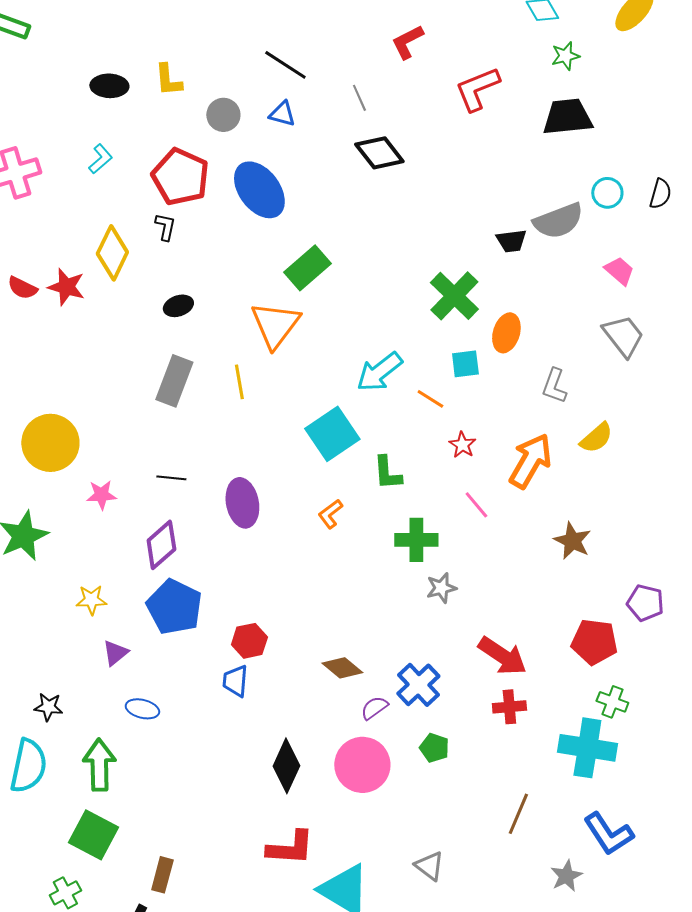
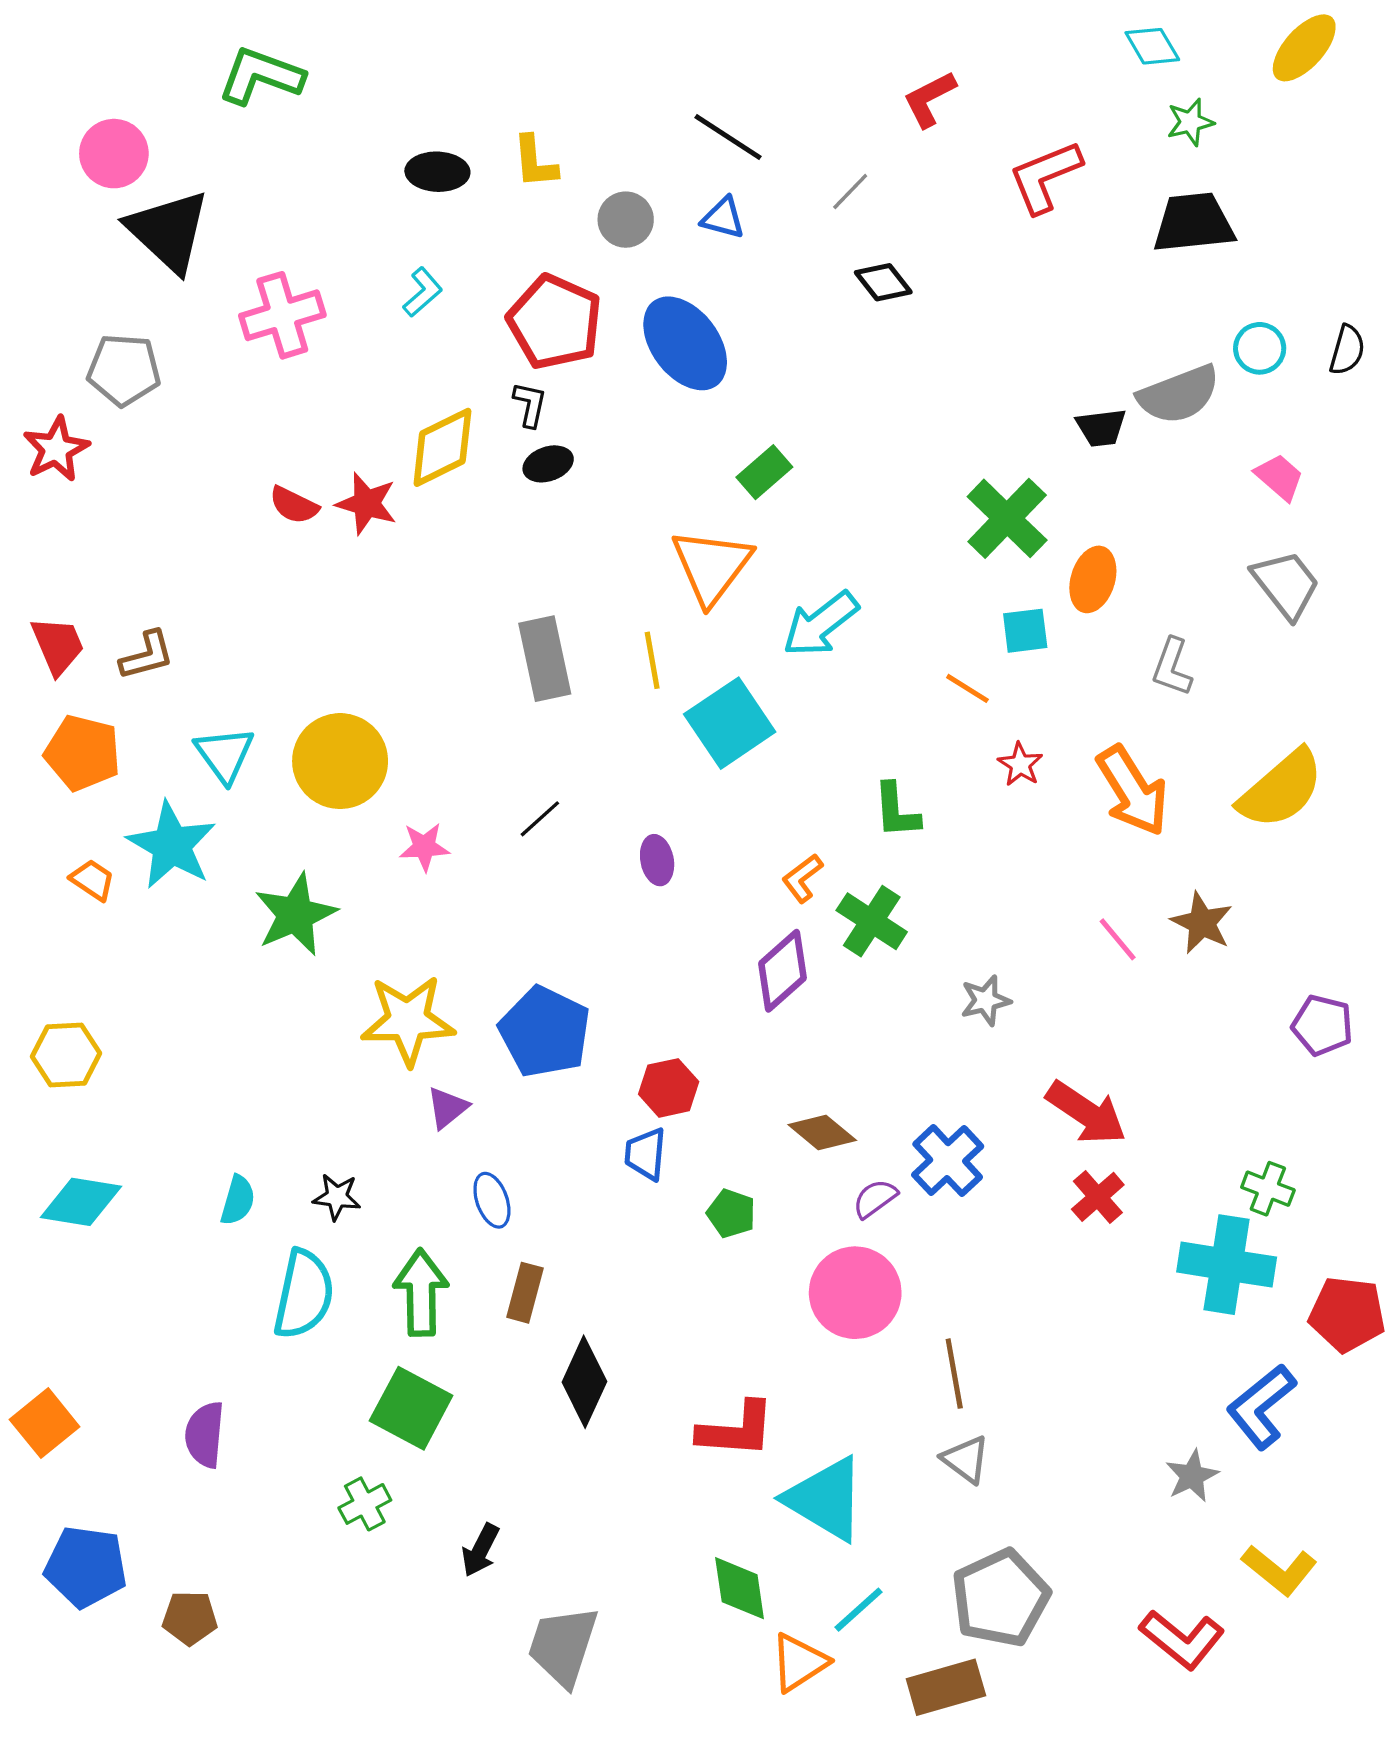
gray line: (359, 98) -> (850, 191), turned 68
black diamond: (379, 153) -> (883, 282), size x0.7
yellow diamond: (112, 253) -> (442, 447), turned 38
green rectangle: (307, 268) -> (764, 472), size x0.7
black ellipse: (178, 306) -> (548, 464), moved
cyan arrow: (379, 372) -> (820, 624), moved
gray rectangle: (174, 381) -> (545, 659), turned -33
cyan square: (332, 434) -> (730, 723), moved
yellow semicircle: (596, 438) -> (1281, 789), moved, size x1.6
orange arrow: (530, 461) -> (1133, 791), turned 118
black line: (171, 478) -> (540, 819), turned -48
purple ellipse: (242, 503) -> (657, 860), size x0.6
pink line: (476, 505) -> (1118, 939), moved
green cross: (416, 540) -> (872, 921), moved, turned 33
purple diamond: (161, 545) -> (783, 971), moved
yellow star: (91, 600) -> (408, 1020), size x1.8
red pentagon: (594, 642) -> (1347, 1314), moved
red cross: (509, 707) -> (1098, 1197), turned -36
blue ellipse: (142, 709) -> (492, 1200), turned 56
green pentagon: (434, 748) -> (731, 1213), moved
black diamond: (286, 766) -> (584, 1382), moved
brown line: (518, 814) -> (954, 1374), moved, turned -33
blue L-shape: (608, 834) -> (1261, 1407), turned 84
brown rectangle: (162, 875) -> (525, 1293), moved

